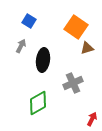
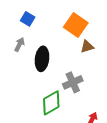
green diamond: (38, 103) -> (51, 103), moved

